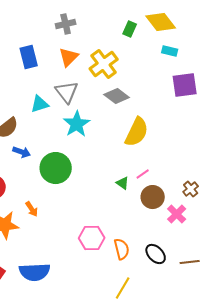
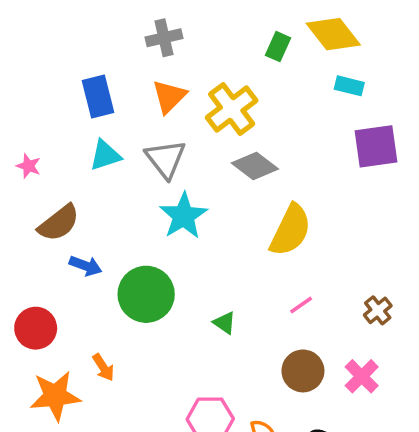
cyan triangle: (40, 104) -> (105, 155), moved
green triangle: (123, 183) -> (225, 323), moved
brown cross: (191, 189) -> (378, 310), moved
brown circle: (153, 197) -> (303, 371), moved

